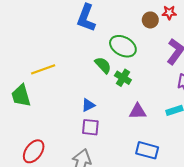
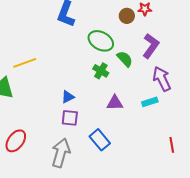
green semicircle: (103, 65) -> (125, 59), moved
blue rectangle: (147, 150) -> (100, 140), moved, turned 35

